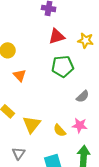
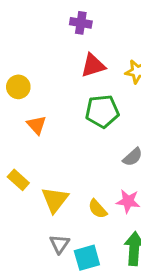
gray triangle: (19, 153) -> (59, 244), moved

